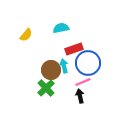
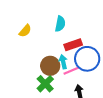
cyan semicircle: (61, 28) -> (60, 24), turned 112
pink line: (83, 82) -> (71, 71), moved

